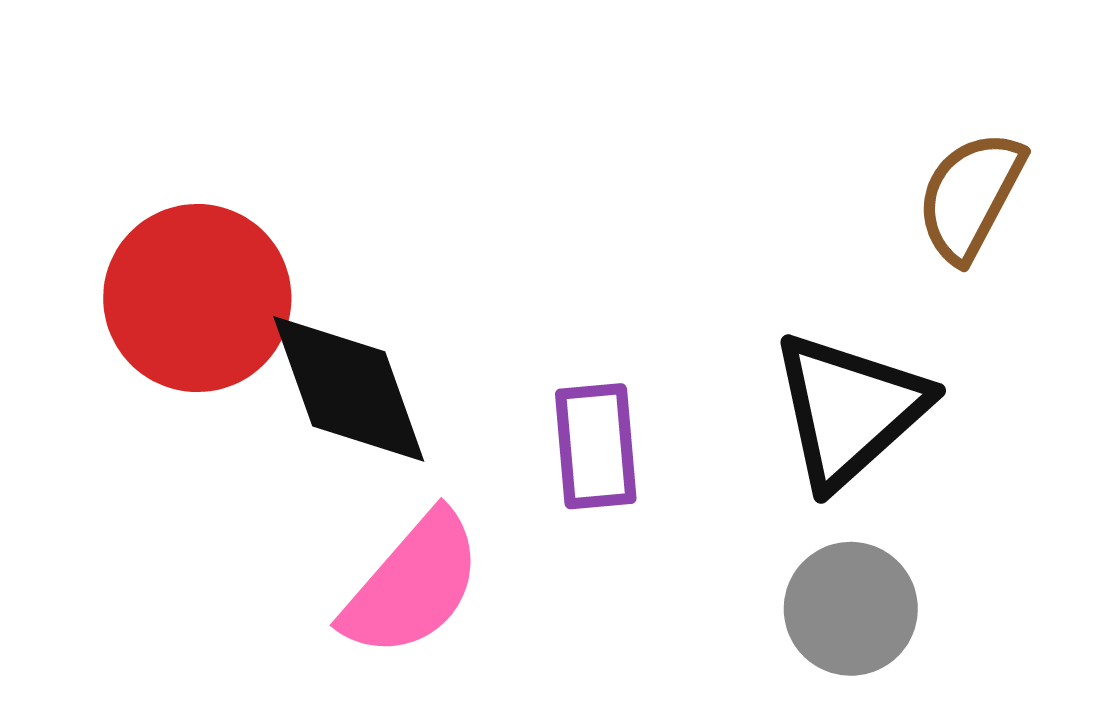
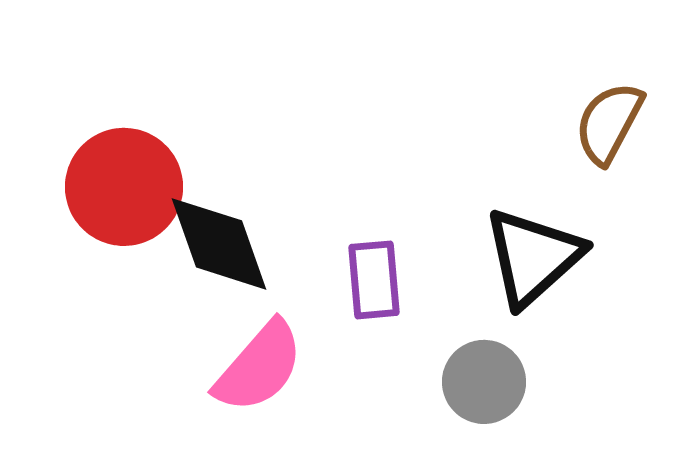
gray circle: (851, 609) -> (484, 382), moved

